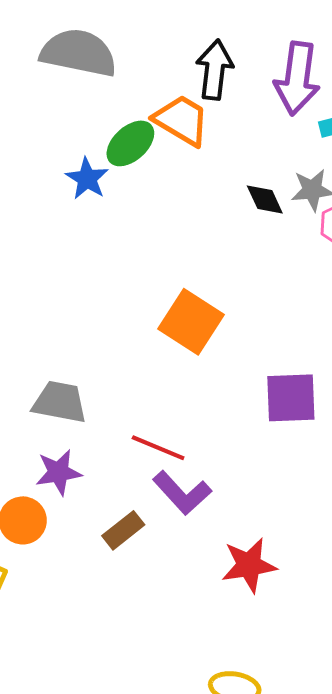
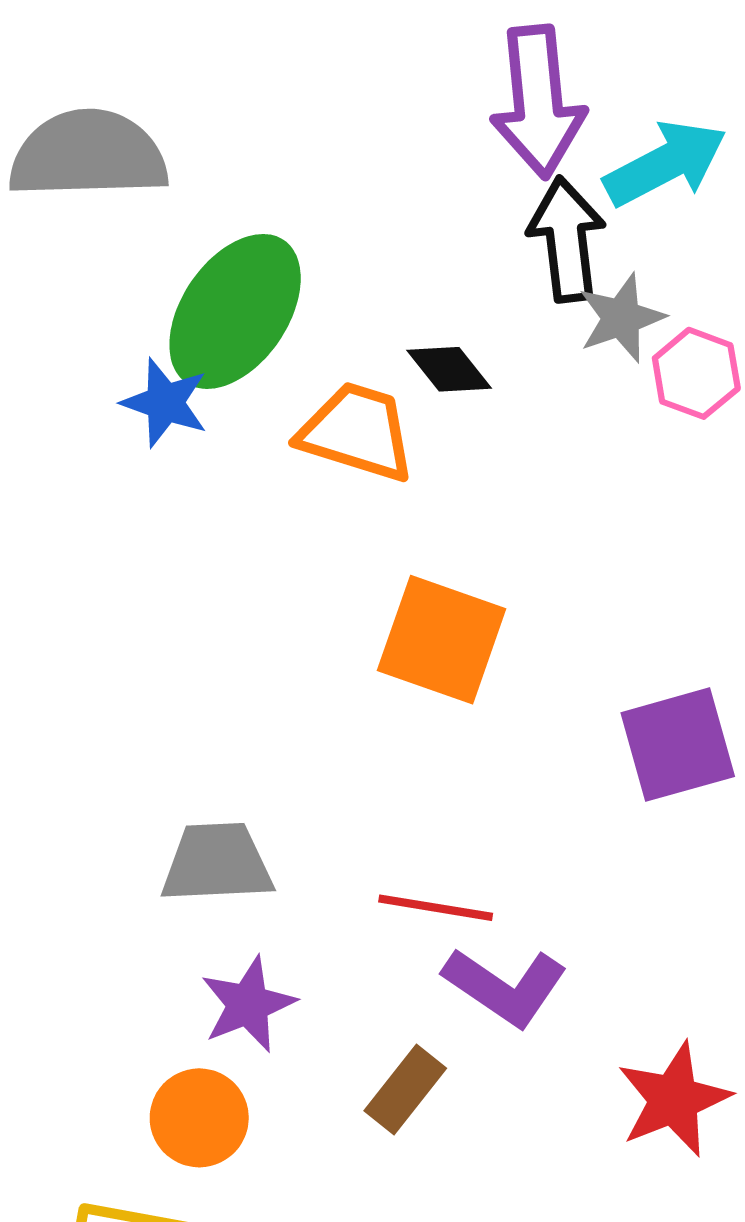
black arrow: (215, 70) -> (567, 239), moved
orange trapezoid: (181, 120) -> (357, 432), moved
green ellipse: (130, 143) -> (235, 311), size x1.5
black diamond: (265, 200) -> (449, 369), moved

